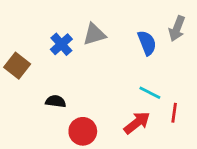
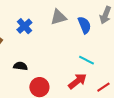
gray triangle: (94, 34) -> (58, 17), moved
red line: (174, 113) -> (103, 87), moved, turned 48

